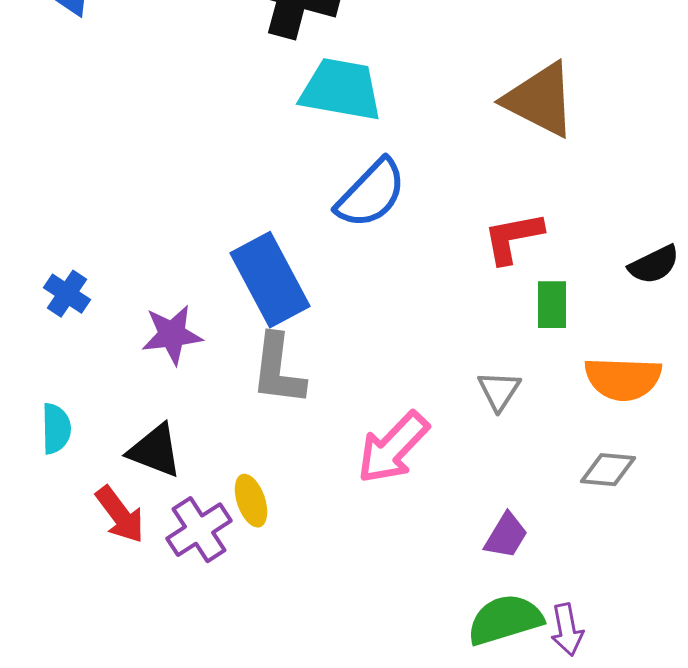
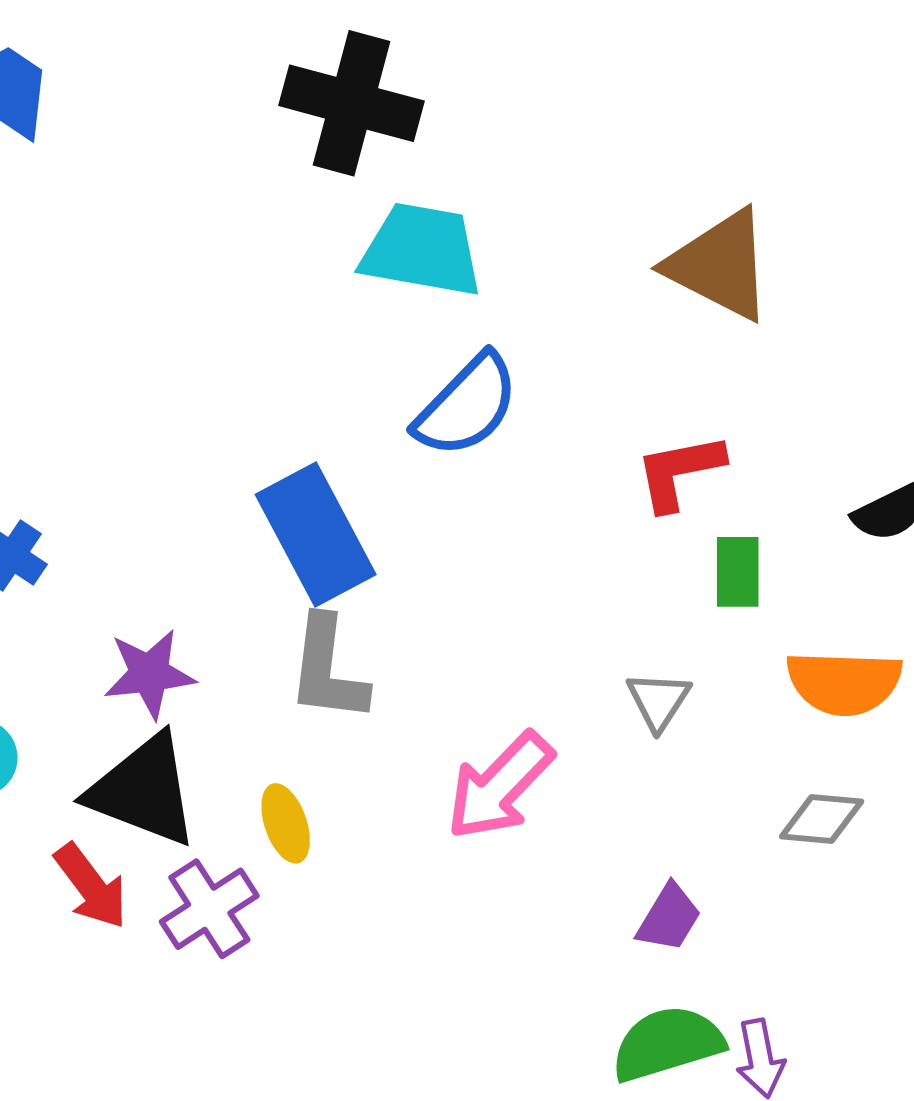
purple star: (172, 335) -> (149, 674), moved
black triangle: (155, 451) -> (143, 790), size x1.4
yellow ellipse: (251, 501) -> (286, 823), moved

